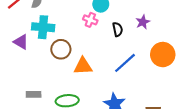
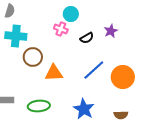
black semicircle: (118, 29) -> (87, 38), turned 72
orange circle: (163, 55) -> (123, 77), moved

